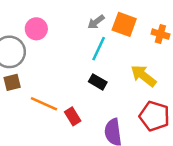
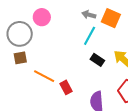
gray arrow: (96, 22) -> (89, 15), turned 48
black rectangle: (98, 82) -> (97, 60), moved

